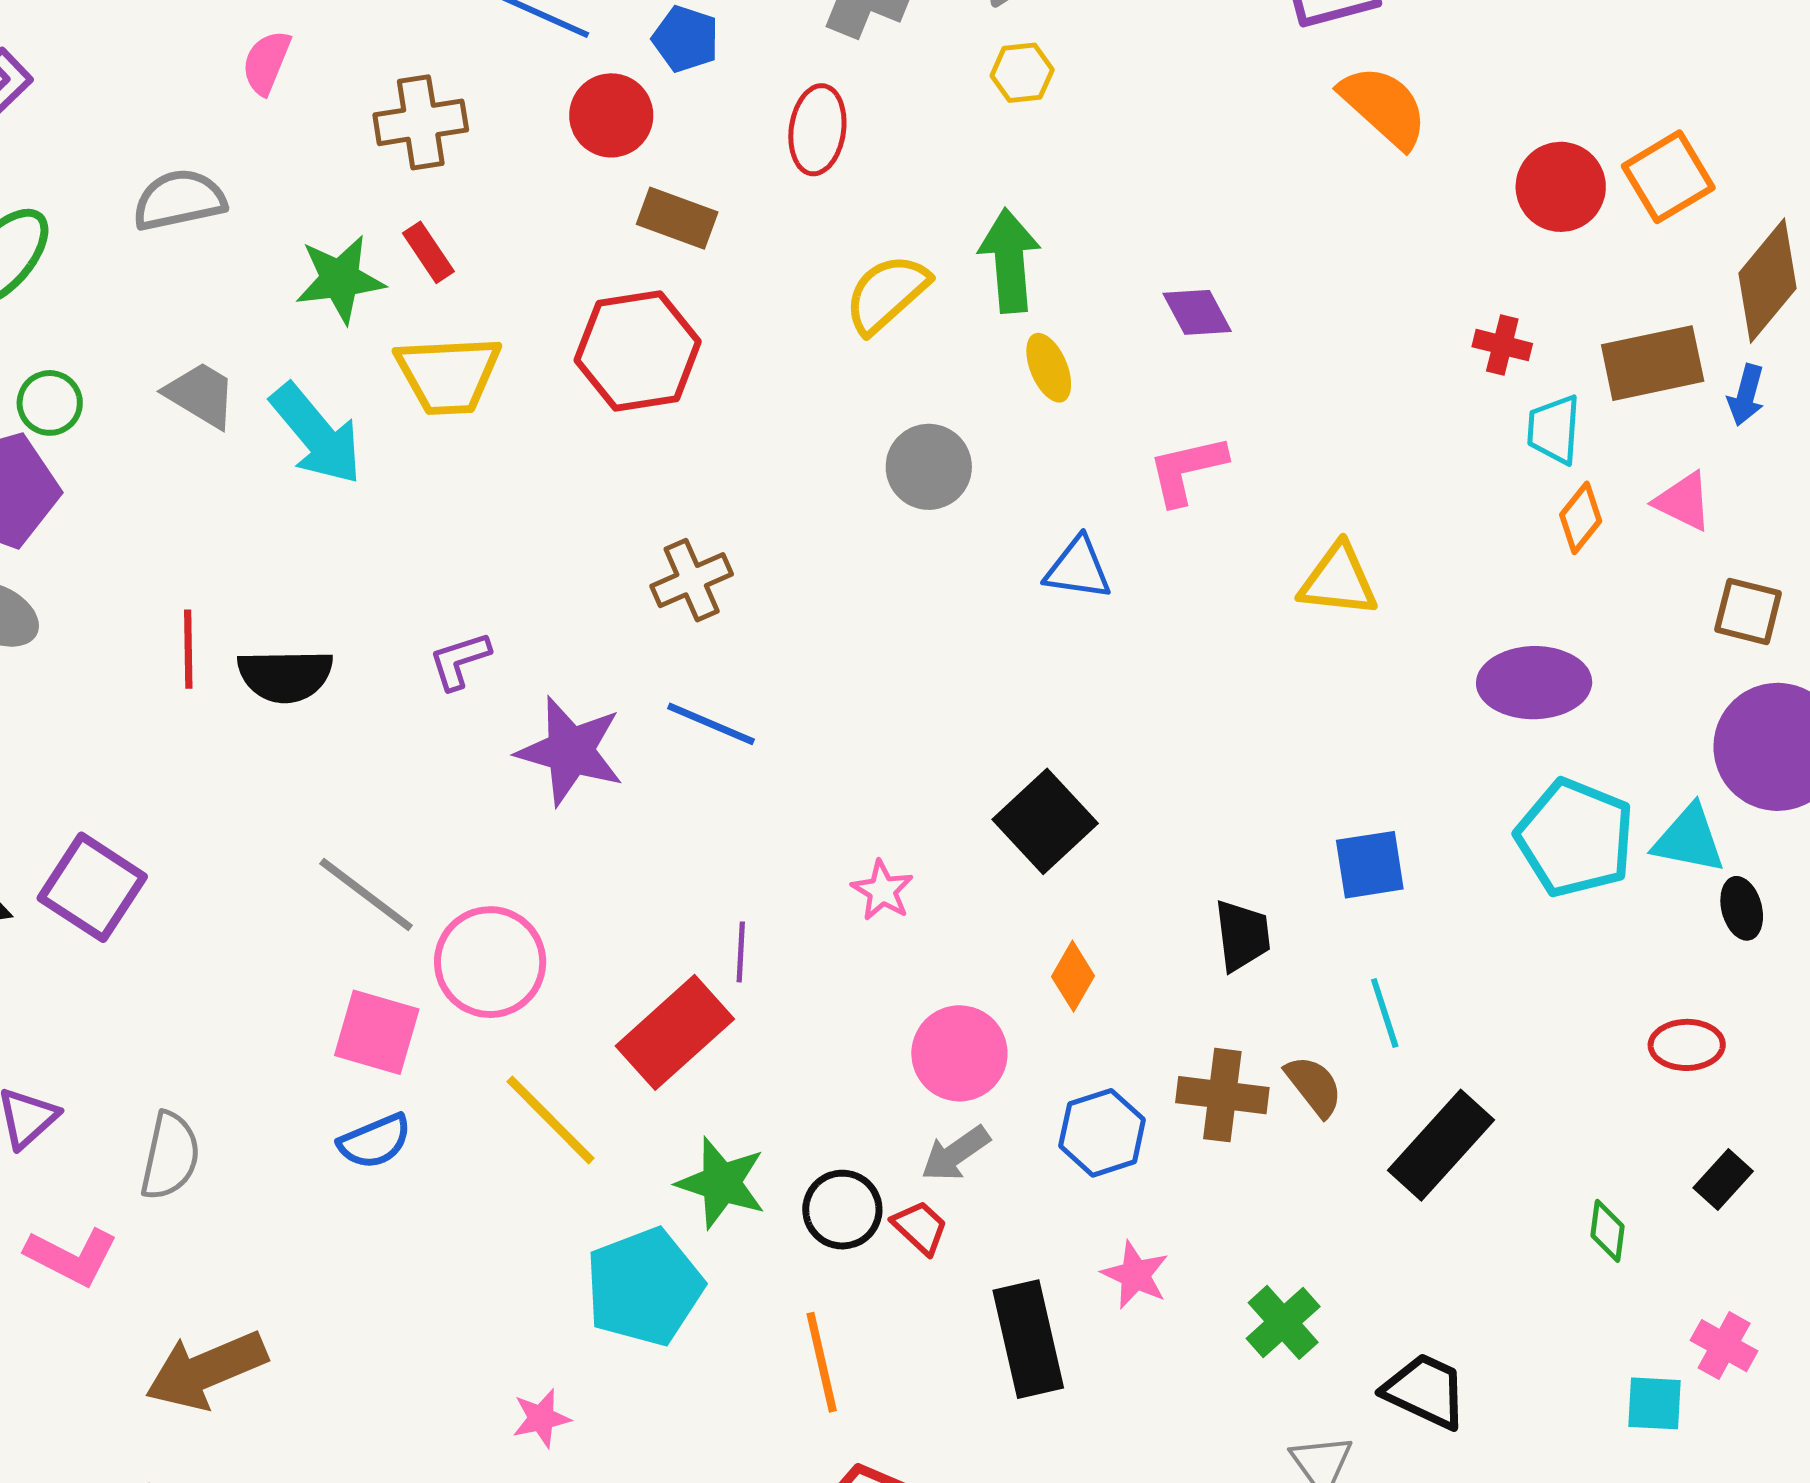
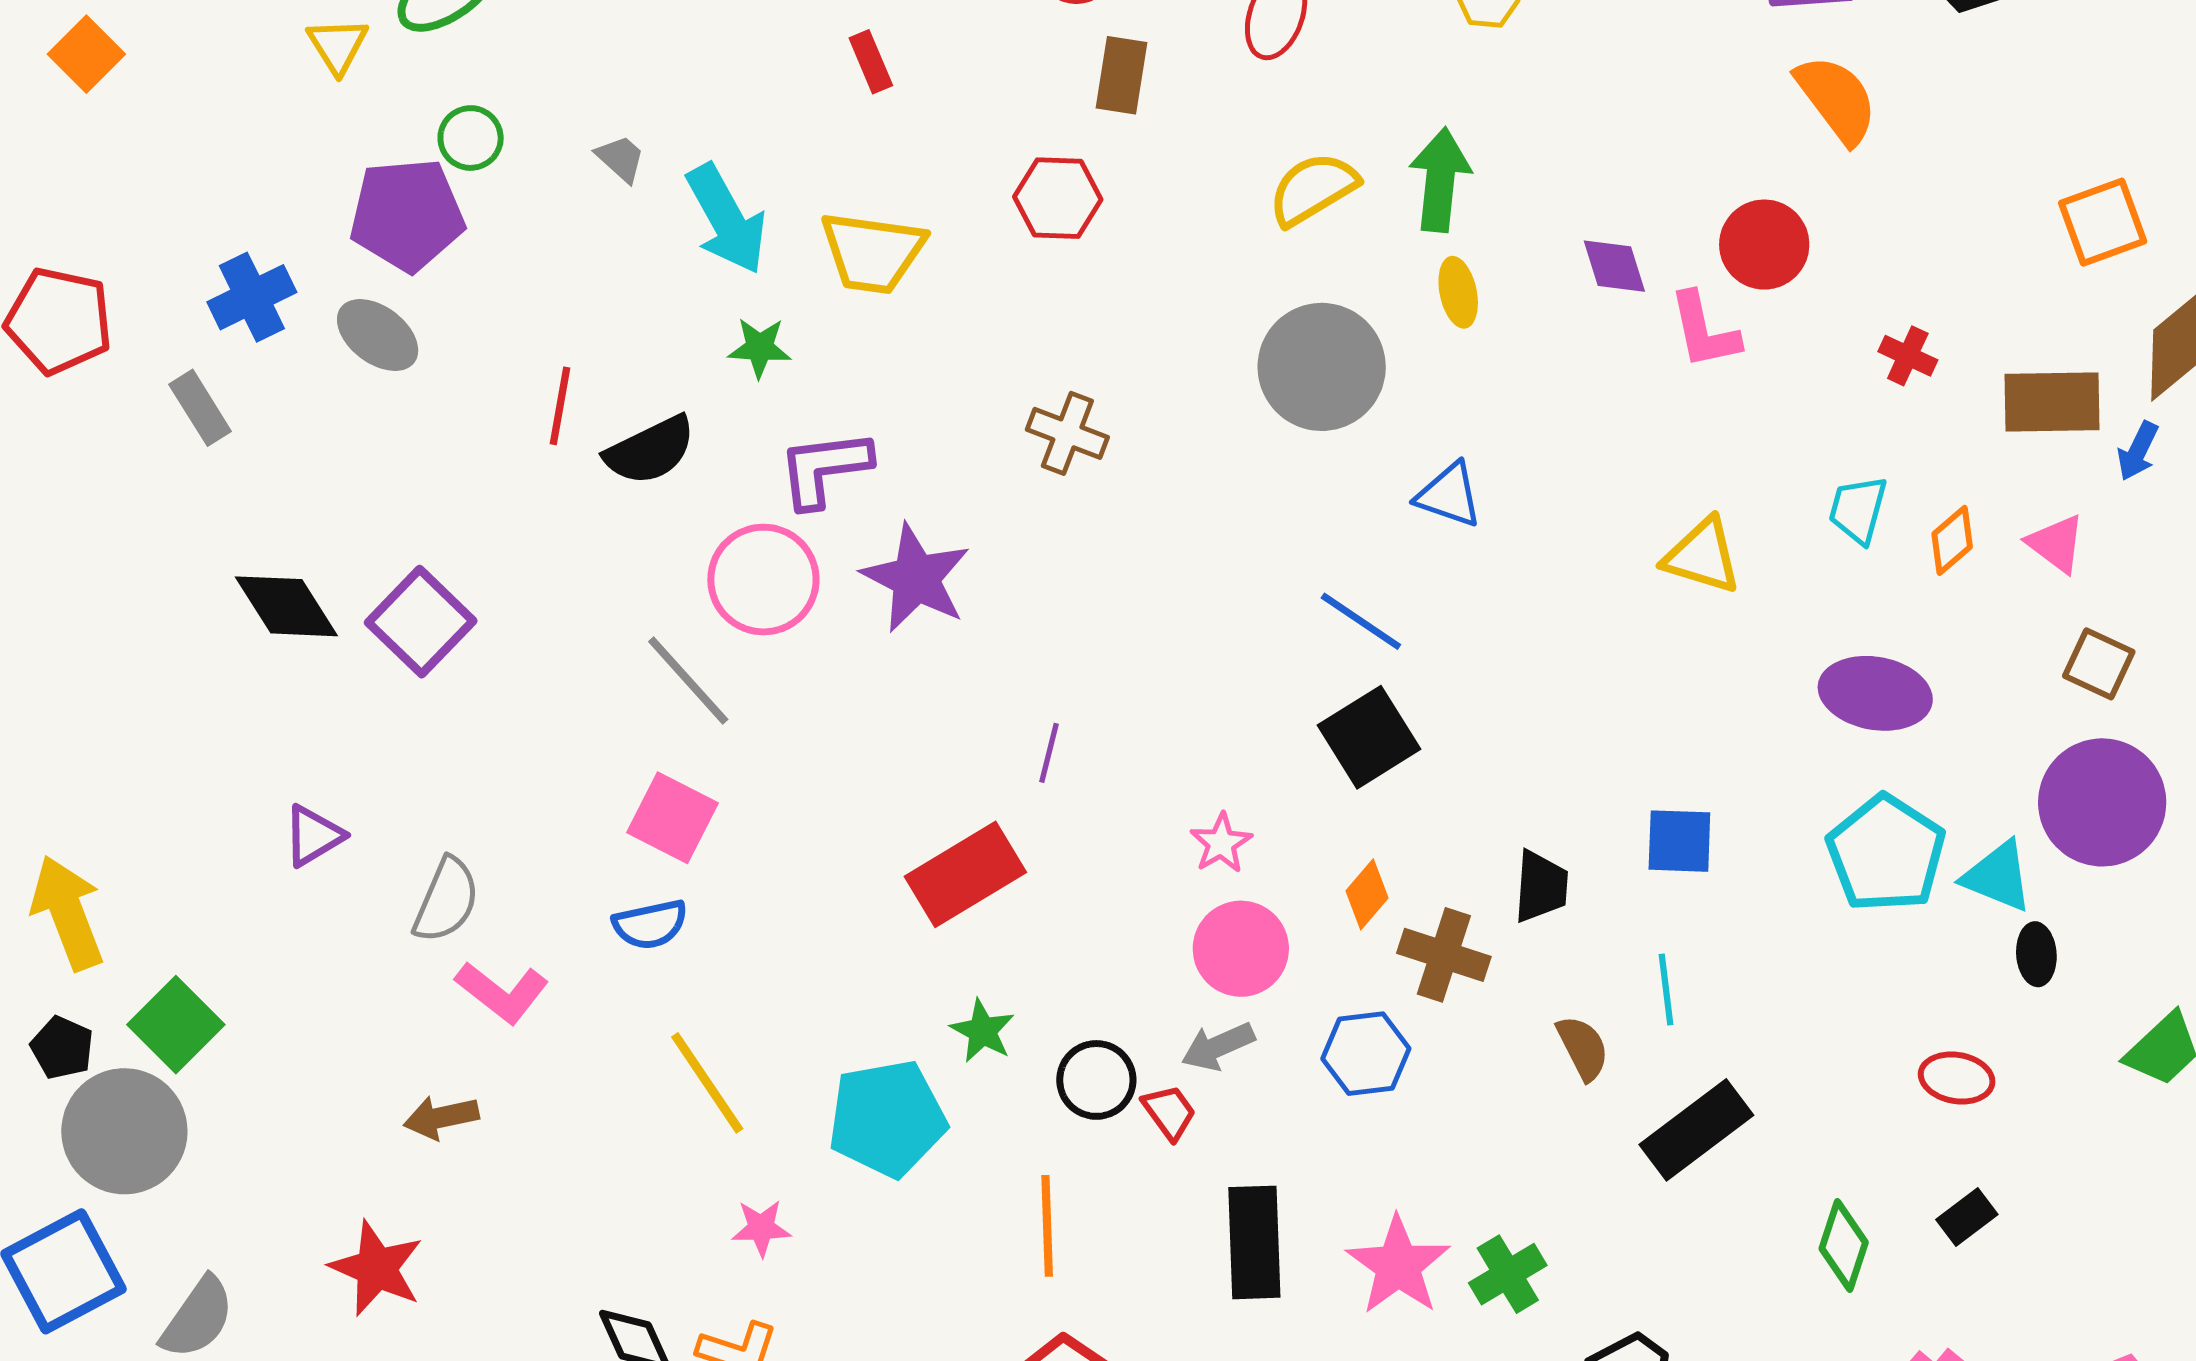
red circle: (1561, 187) -> (1764, 245), moved
brown rectangle: (677, 218) -> (1121, 75), turned 68
green star: (340, 279) -> (760, 348), moved, size x0.7
red hexagon: (638, 351) -> (1058, 198), size x0.7
yellow trapezoid: (448, 375) -> (873, 252), moved
gray trapezoid: (201, 395) -> (620, 159), size x0.7
cyan trapezoid: (1554, 429) -> (1858, 510), moved
gray circle: (929, 467) -> (1322, 367), size x1.5
pink L-shape: (1187, 470) -> (1704, 331), moved, turned -100
brown cross: (692, 580) -> (1067, 433), turned 34
purple L-shape: (460, 661) -> (824, 468), size x1.5
black semicircle: (285, 676) -> (650, 450), turned -36
blue line: (711, 724) -> (1361, 621), moved
pink star: (882, 890) -> (1221, 843), moved
purple line: (741, 952) -> (1049, 753), moved
pink circle: (490, 962) -> (763, 580), moved
brown cross: (1222, 1095) -> (1444, 955), moved
yellow line: (550, 1120) -> (707, 1083), moved
green star: (721, 1183) -> (982, 1031), size x0.7
green diamond: (1607, 1231) -> (1844, 1245), size x1.4
pink L-shape: (71, 1257) -> (502, 992), moved
pink star: (1135, 1275) -> (1398, 1265), moved, size x1.5
brown arrow: (206, 1370) -> (441, 1117), size x0.6

